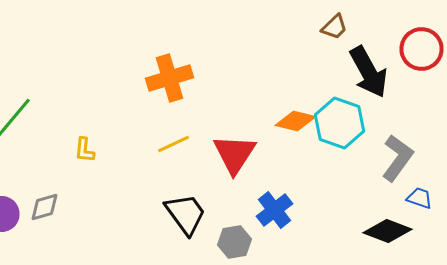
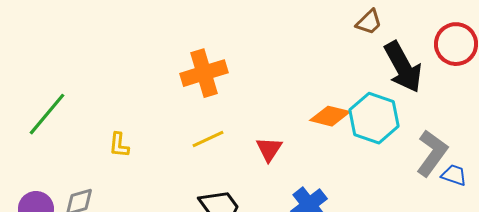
red triangle: (234, 154) -> (269, 149), size x0.6
blue trapezoid: (420, 198) -> (454, 175), moved

